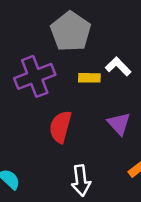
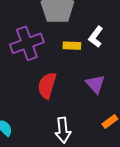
white L-shape: (118, 66) -> (96, 37), turned -100

